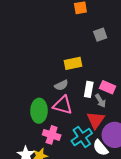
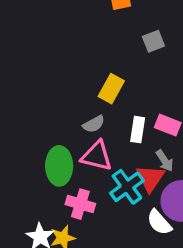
yellow rectangle: (73, 63) -> (111, 89), turned -48
gray arrow: (100, 101) -> (165, 161), moved
cyan cross: (82, 137) -> (127, 187), moved

